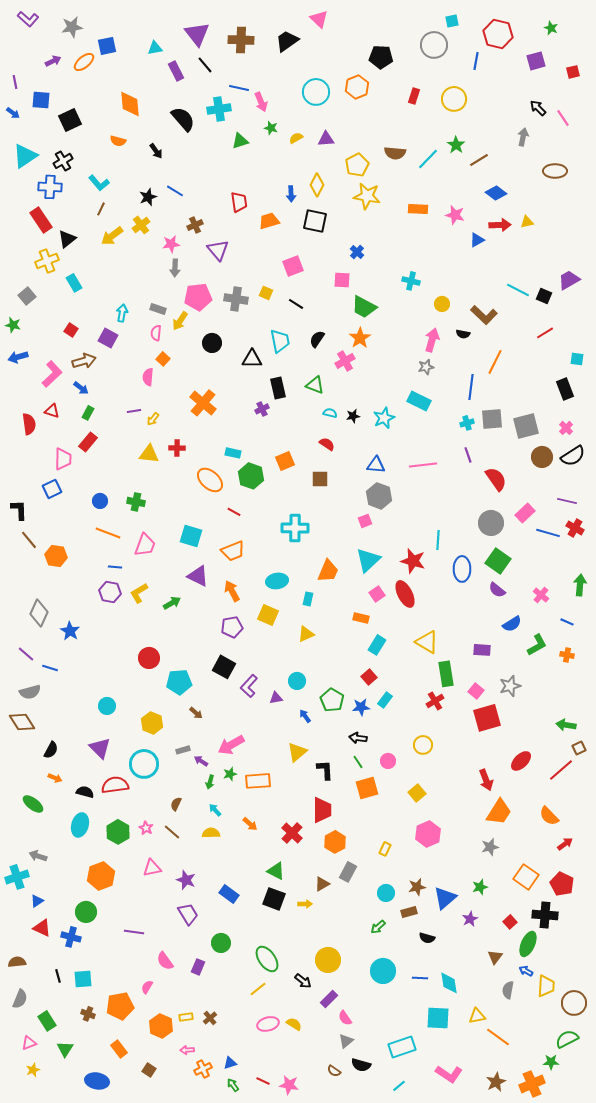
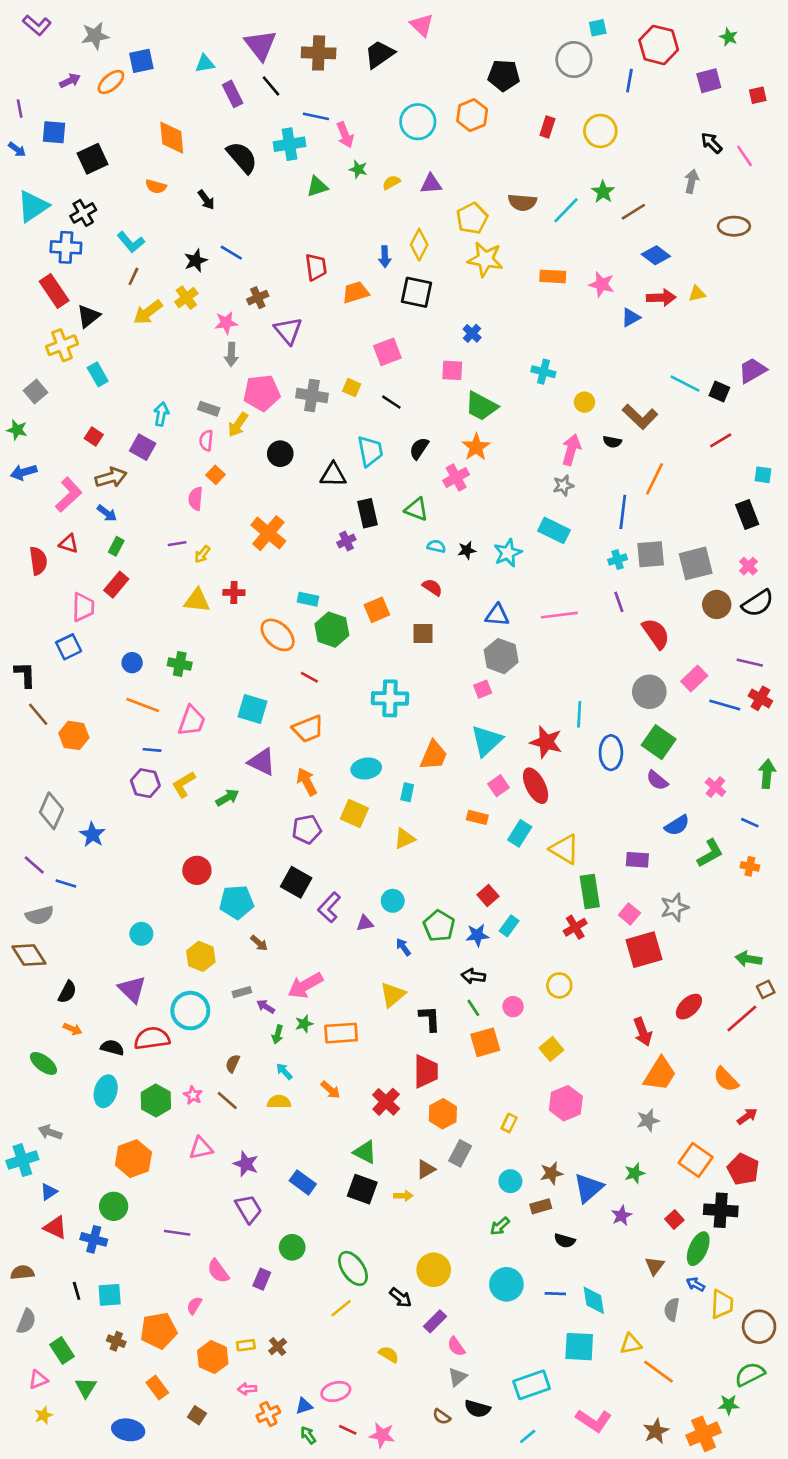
cyan rectangle: (377, 645) -> (520, 833), moved
pink ellipse: (268, 1024) -> (336, 1391), moved

